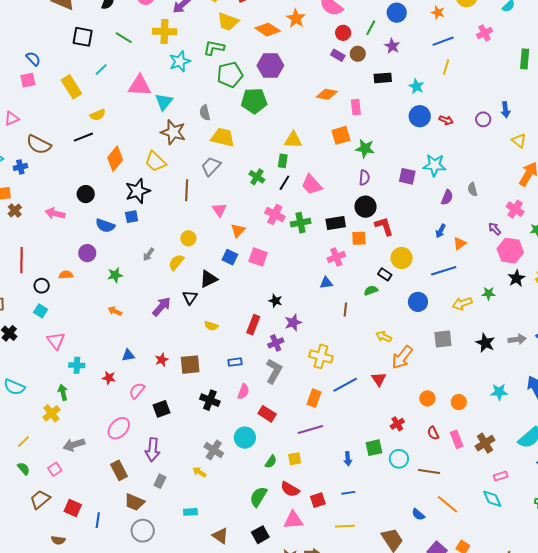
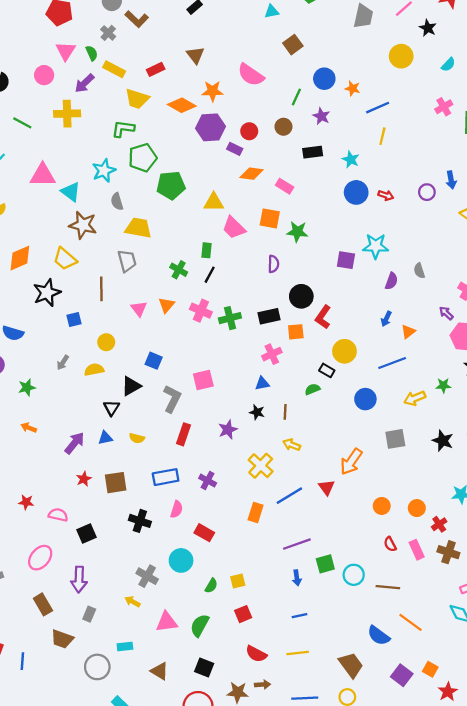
orange star: (438, 12) -> (353, 88), moved
orange star: (296, 18) -> (212, 91), turned -30
red circle: (343, 33) -> (249, 131), moved
pink cross: (485, 33) -> (444, 107), moved
purple rectangle: (338, 55) -> (235, 149), moved
cyan star: (180, 61) -> (104, 171), moved
purple hexagon: (270, 65) -> (211, 127), moved
cyan triangle: (164, 102) -> (71, 192), turned -30
pink rectangle: (356, 107) -> (285, 186), turned -49
orange square: (341, 135) -> (270, 218), turned 30
yellow triangle: (293, 140) -> (214, 202), moved
orange diamond: (115, 159) -> (20, 258), turned 30
gray trapezoid: (211, 166) -> (127, 261), turned 125
purple semicircle: (364, 178) -> (273, 264), moved
pink trapezoid: (312, 185) -> (234, 228), moved
blue square: (132, 217) -> (74, 319), moved
red L-shape: (384, 226) -> (323, 317), turned -125
orange triangle: (238, 230) -> (166, 305), moved
pink square: (258, 257) -> (203, 380), moved, turned -30
yellow semicircle: (176, 262) -> (94, 370), turned 42
black star: (275, 301) -> (257, 412), moved
purple arrow: (162, 307) -> (75, 443), moved
yellow arrow: (384, 337) -> (292, 445), moved
purple cross: (276, 343) -> (208, 481), moved, turned -35
blue triangle: (128, 355) -> (105, 438), moved
yellow cross: (321, 356) -> (261, 466), turned 30
blue rectangle: (235, 362) -> (166, 477), size x1.6
gray L-shape: (274, 371) -> (172, 399), moved
pink semicircle: (137, 391) -> (58, 515), turned 66
red cross: (397, 424) -> (439, 524), moved
purple line: (310, 429) -> (297, 544), moved
brown cross: (485, 443) -> (448, 552), turned -36
red semicircle: (290, 489) -> (256, 654), moved
red square: (318, 500) -> (243, 614), moved
blue semicircle: (418, 514) -> (379, 636), size x1.5
pink triangle: (293, 520) -> (167, 622), moved
gray circle: (143, 531) -> (97, 667), moved
black square: (260, 535) -> (204, 668), turned -36

